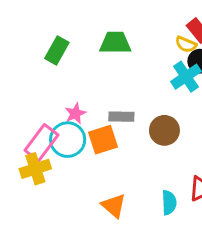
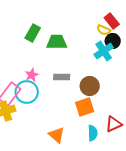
green trapezoid: (115, 43) -> (57, 42), moved
green rectangle: (57, 50) -> (33, 33), moved
orange square: (103, 140) -> (85, 107), moved

